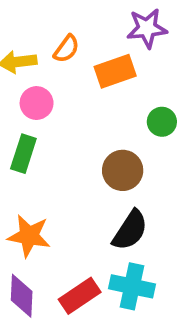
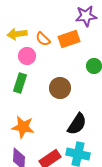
orange semicircle: (66, 49) -> (43, 39), moved, turned 98
brown circle: (123, 170) -> (60, 88), moved

